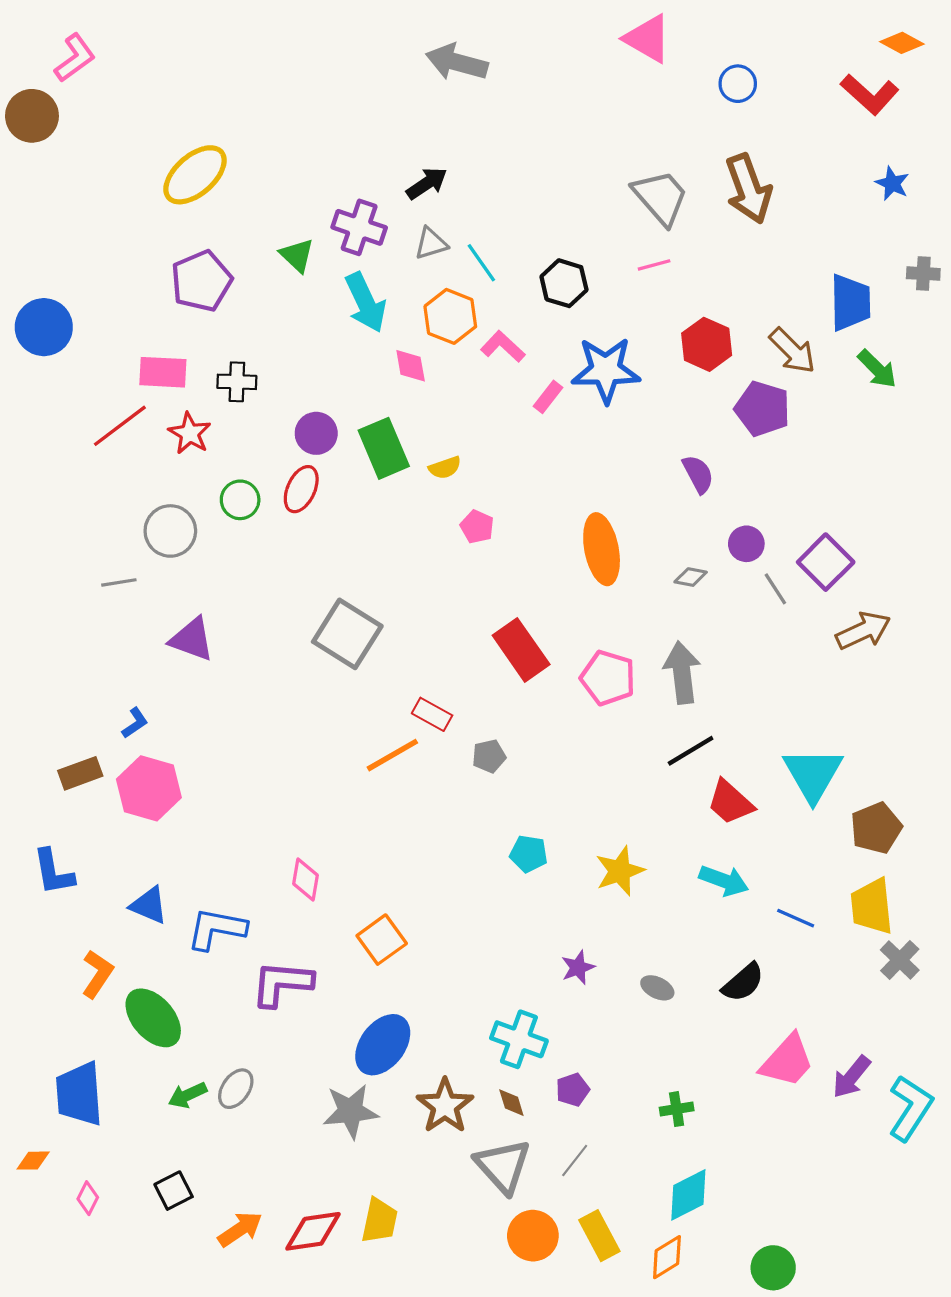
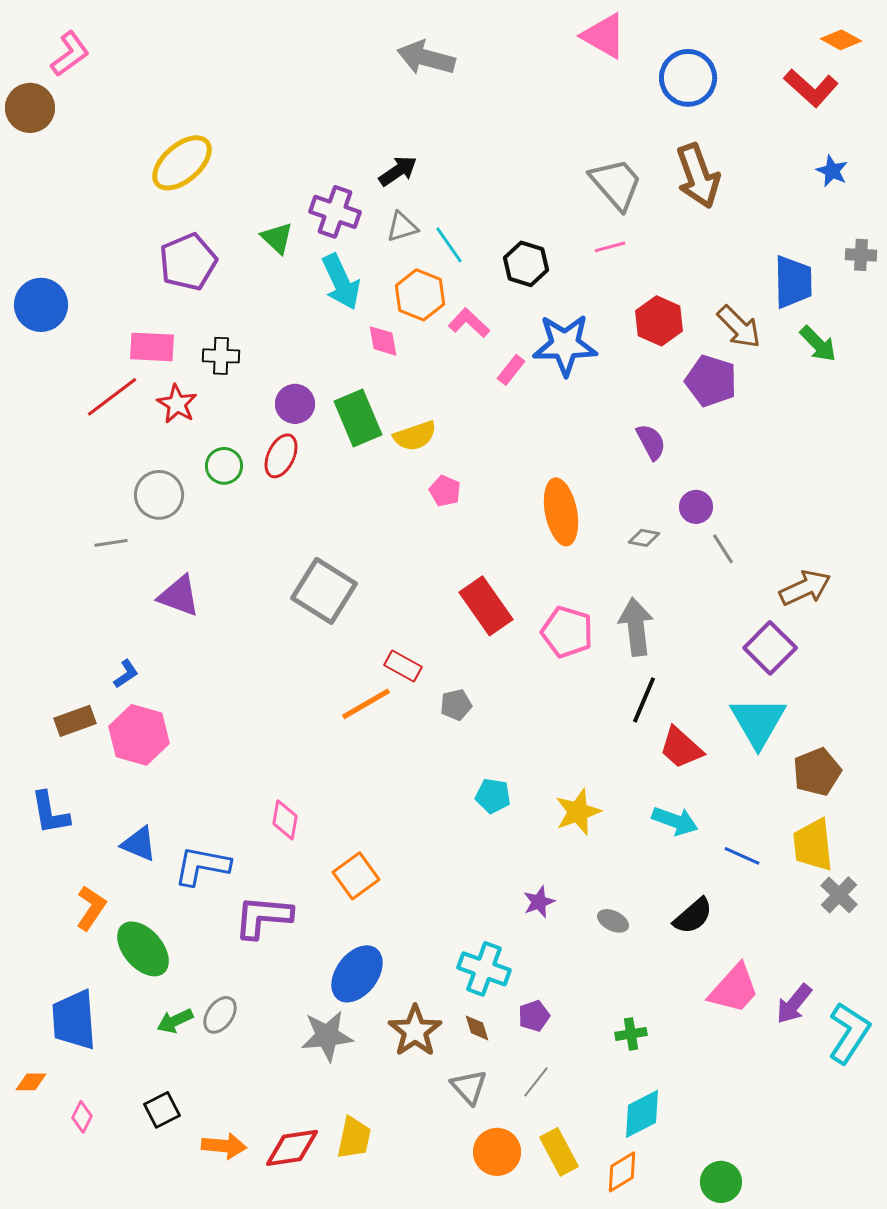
blue circle: (738, 84) -> (688, 78), size x1.6
yellow semicircle: (445, 468) -> (415, 436), size x1.4
purple square: (826, 562) -> (770, 648), moved
black line: (691, 751) -> (644, 700), turned -36
gray triangle: (503, 1166) -> (469, 1087), size x0.7
orange arrow: (240, 1229) -> (224, 1146), turned 39

